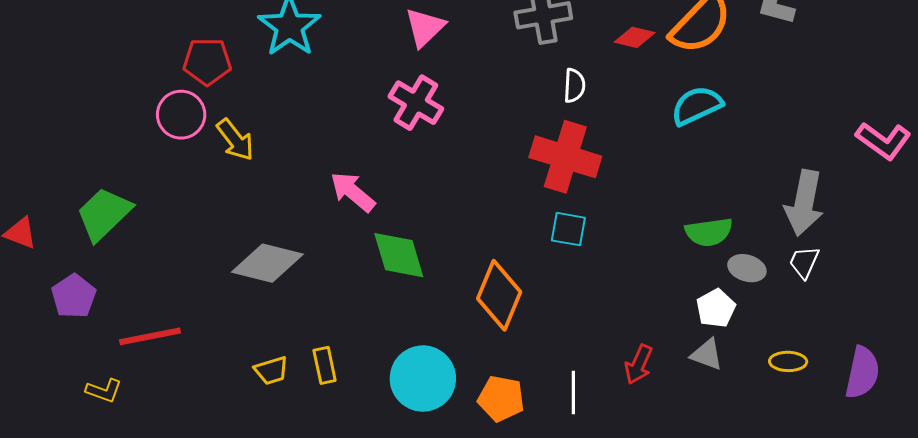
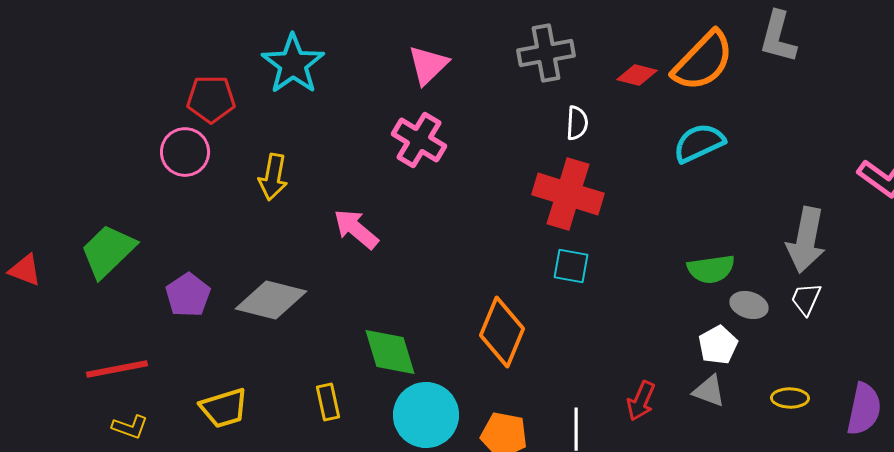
yellow arrow: (235, 140) -> (273, 177), moved, turned 48
green diamond: (399, 255) -> (390, 352), moved
purple pentagon: (74, 296) -> (188, 295), moved
red line: (150, 336) -> (117, 369), moved
yellow trapezoid: (271, 370) -> (224, 408), moved, size x1.4
yellow L-shape: (104, 391) -> (130, 427), moved

